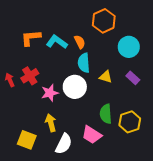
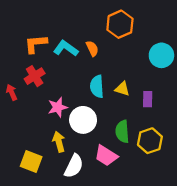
cyan circle: (129, 47) -> (161, 55), moved
cyan semicircle: (84, 63) -> (97, 86), moved
red cross: (30, 76) -> (35, 76), moved
purple rectangle: (133, 78) -> (148, 99), moved, turned 48
white circle: (75, 87) -> (83, 120), moved

